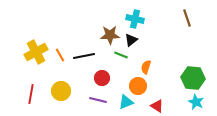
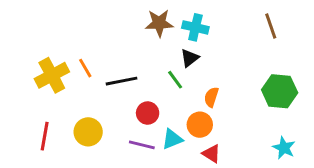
brown star: (110, 35) -> (159, 23), moved
orange line: (60, 55) -> (85, 68), moved
green line: (121, 55) -> (175, 80), turned 32
green hexagon: (193, 78) -> (280, 91), moved
cyan triangle: (126, 102) -> (172, 139), moved
red triangle: (157, 106) -> (211, 154), moved

